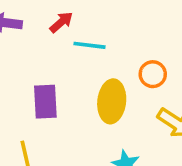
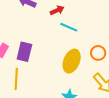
purple rectangle: (45, 102) -> (24, 52), moved

